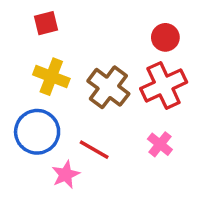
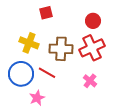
red square: (46, 23) -> (46, 13), moved
brown cross: (108, 87) -> (61, 49), turned -35
red line: (94, 150) -> (47, 73), moved

